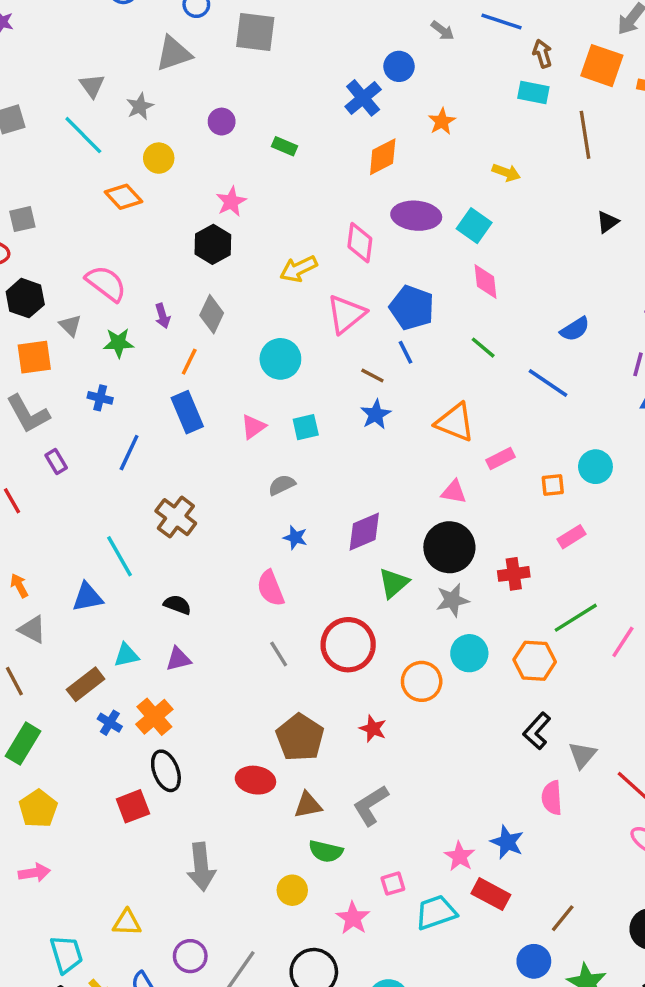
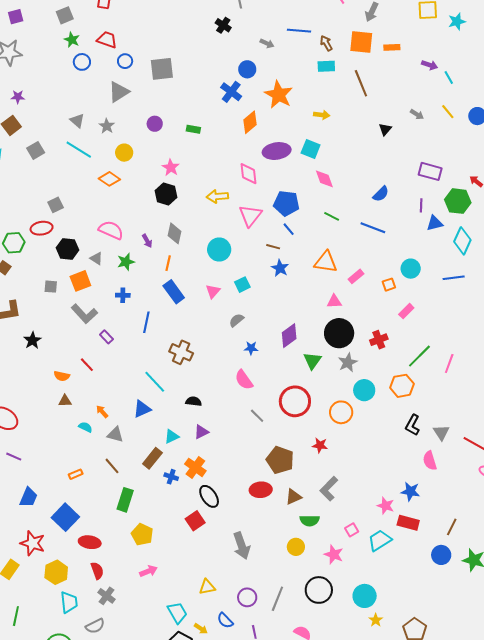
orange star: (442, 121) -> (279, 95), size x1.8
yellow arrow: (299, 269) -> (217, 196), turned 35

